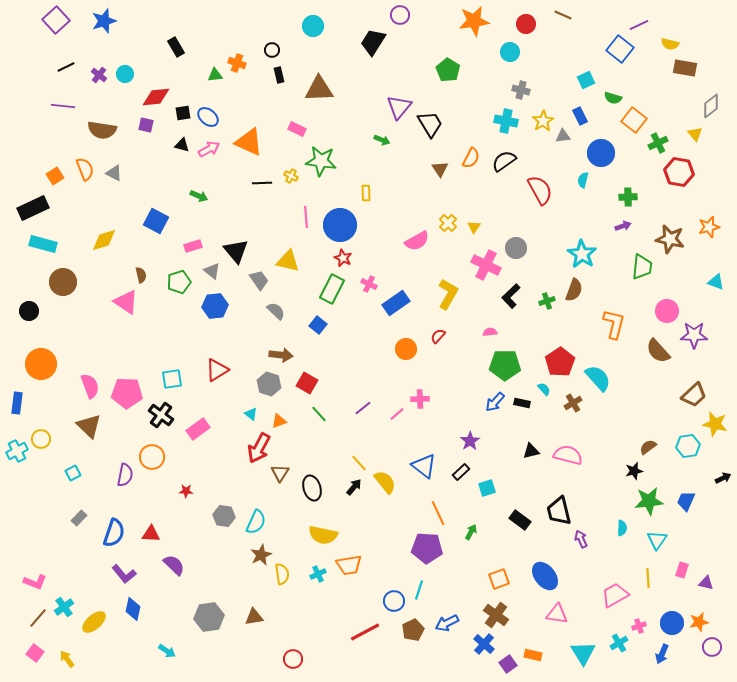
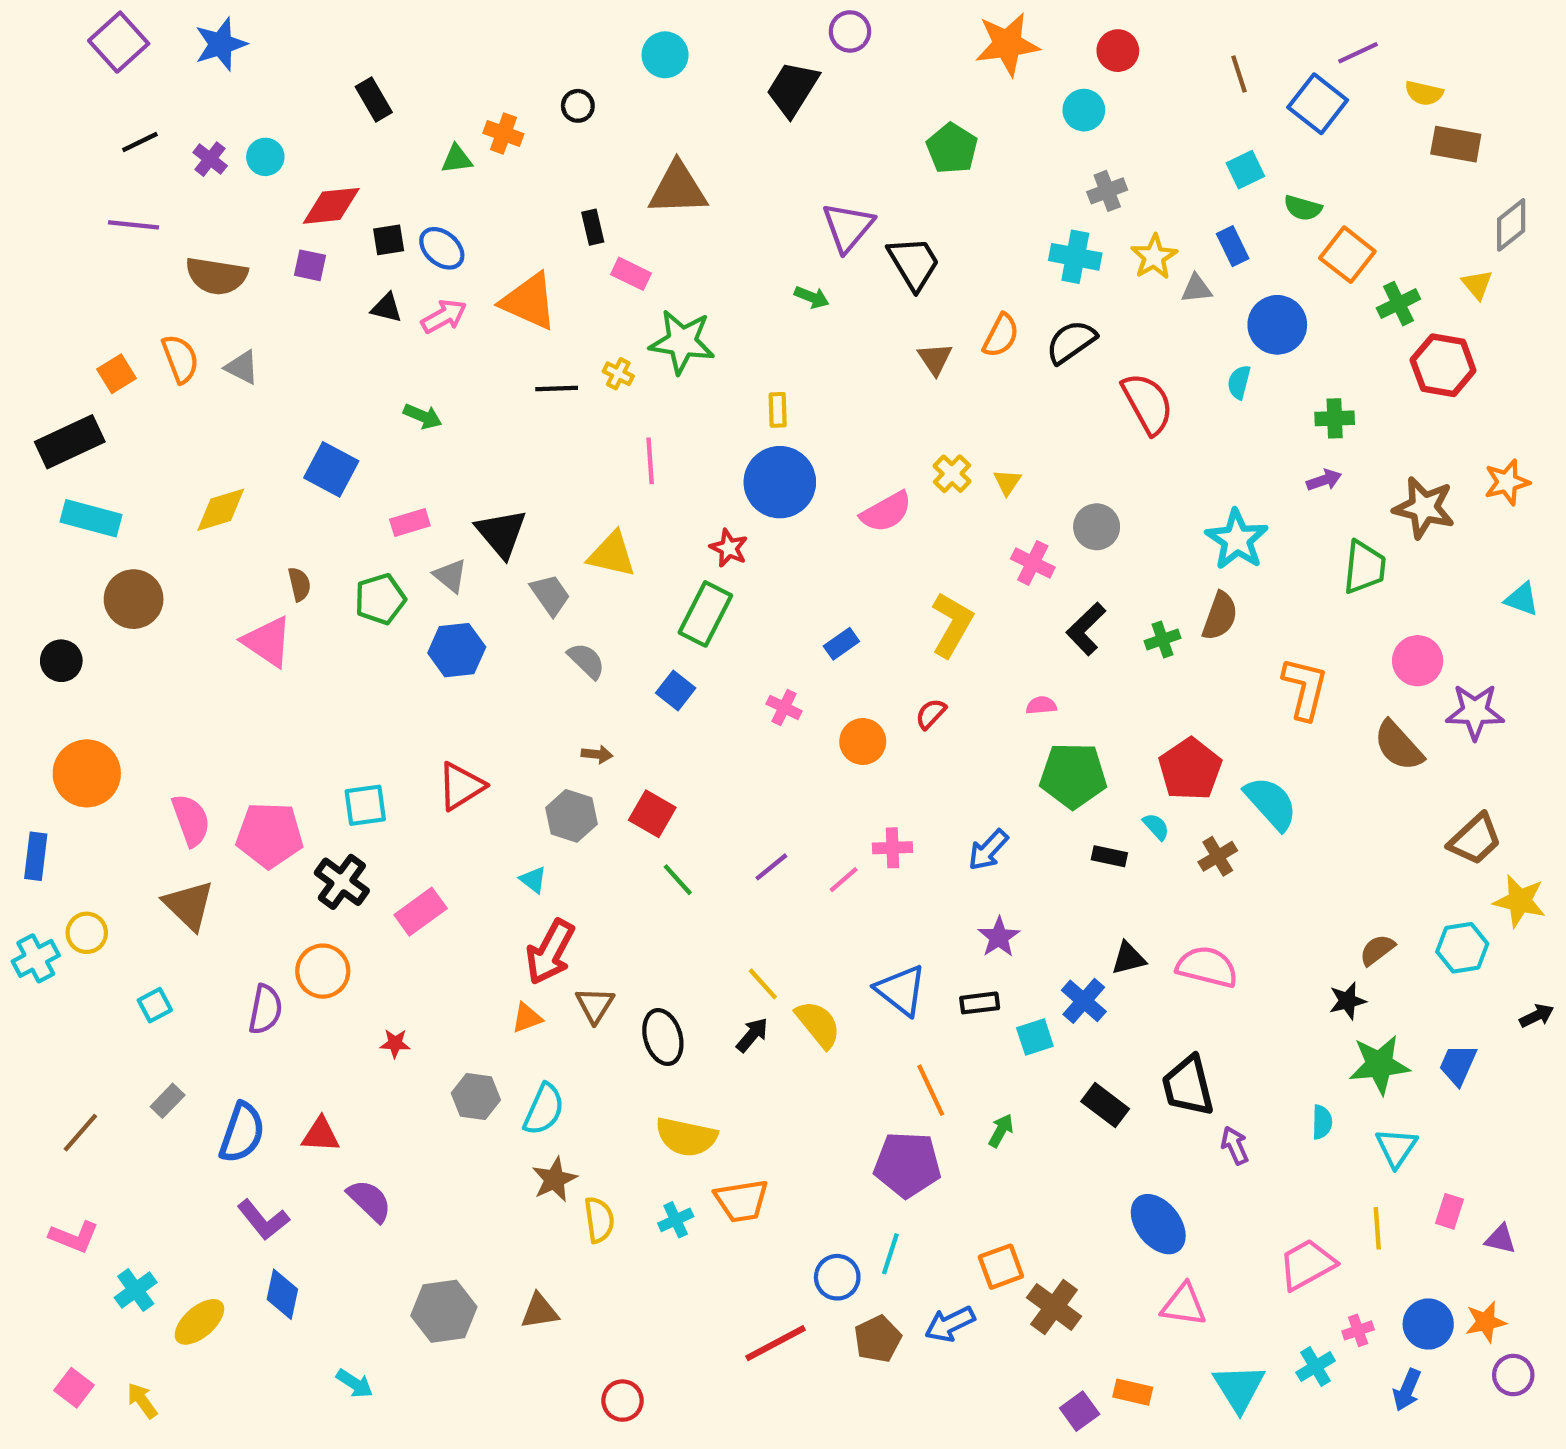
brown line: (563, 15) -> (1239, 74), moved, turned 48
black rectangle: (279, 75) -> (593, 227), moved
gray cross: (521, 90) -> (1107, 191), turned -36
blue circle: (340, 225) -> (780, 482), moved
pink cross: (486, 265) -> (1033, 563), size x0.7
pink cross: (369, 284) -> (784, 707), moved
blue rectangle: (396, 303) -> (841, 644), size x0.6
brown arrow: (281, 355) -> (597, 754), size x0.6
blue arrow: (495, 402) -> (988, 850), moved
orange triangle: (279, 421) -> (527, 1018), moved
black rectangle: (461, 472) -> (980, 1003), turned 36
orange square: (499, 579) -> (1001, 1267), moved
brown line: (38, 618) -> (80, 1133), moved
blue cross: (484, 644) -> (1084, 1001), moved

